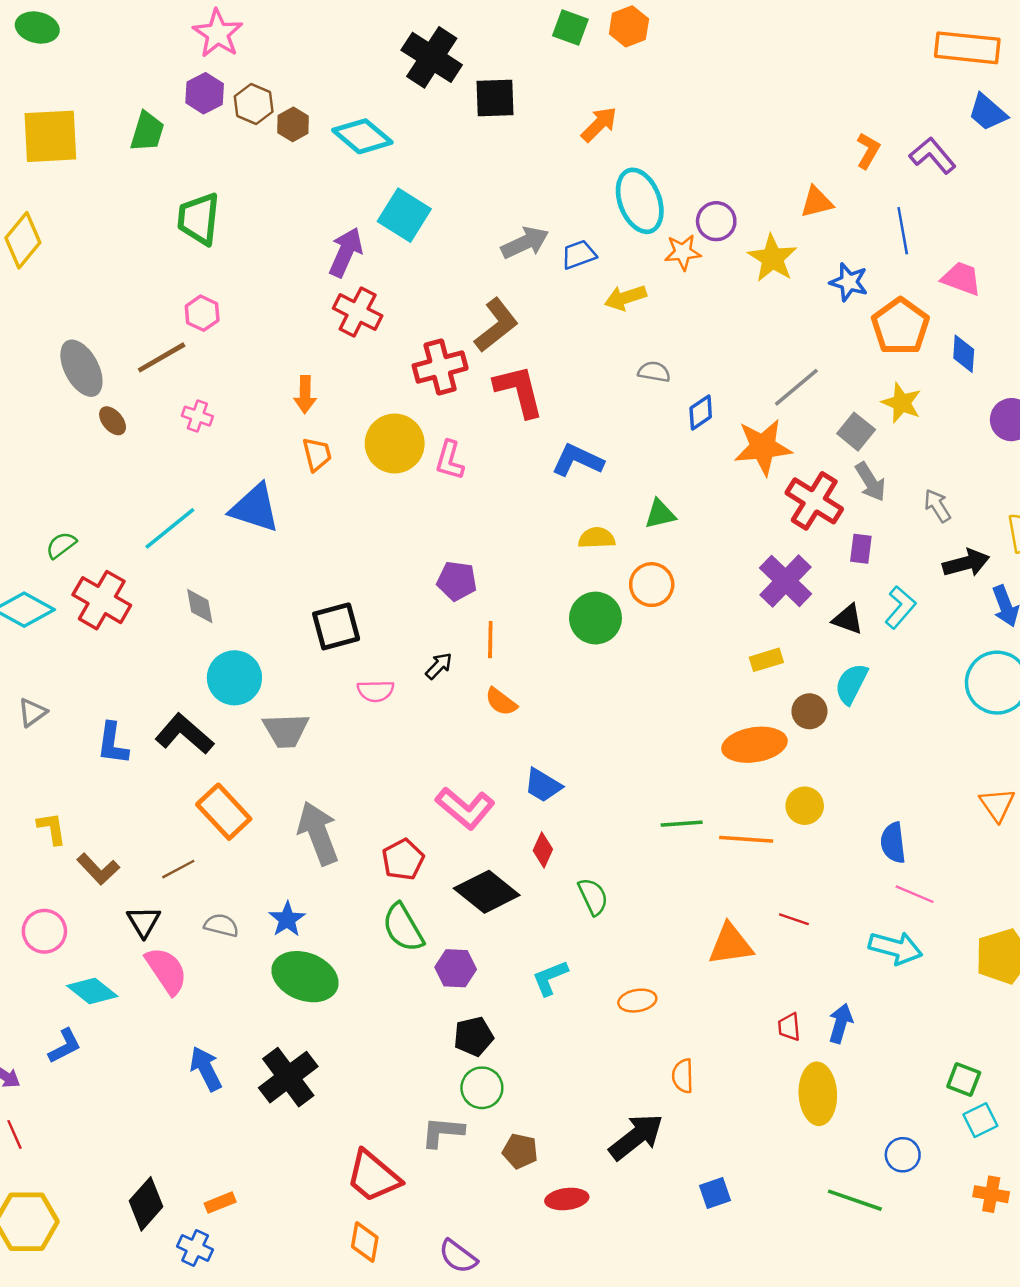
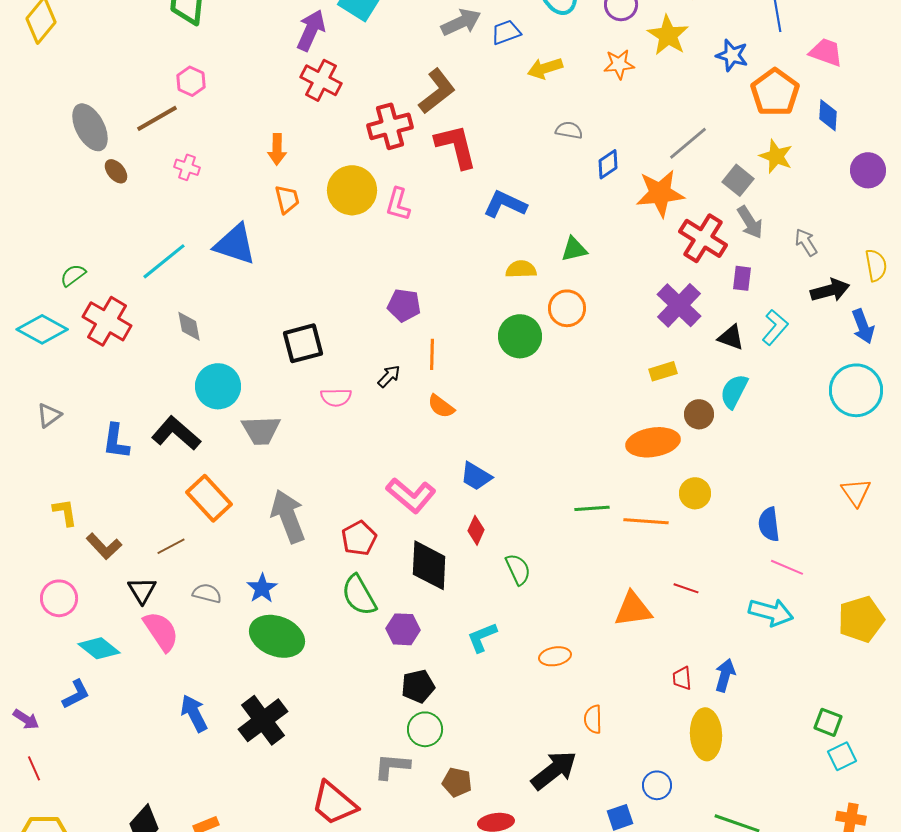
orange star: (683, 252) -> (619, 64), moved
black diamond: (487, 892) -> (429, 565), turned 54
blue circle: (903, 1155) -> (657, 785), moved

